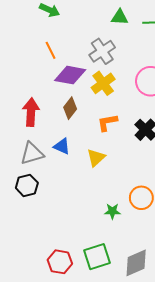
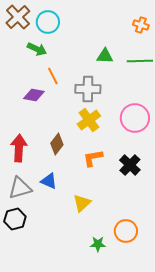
orange line: (51, 50) -> (53, 76), moved
gray cross: (102, 51) -> (88, 89), turned 35
purple diamond: (70, 75) -> (34, 95), moved, size x0.7
yellow triangle: (96, 158) -> (82, 203), moved

